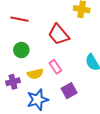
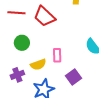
red trapezoid: (59, 34) -> (44, 16), moved
pink rectangle: (55, 67) -> (57, 55), turned 40

